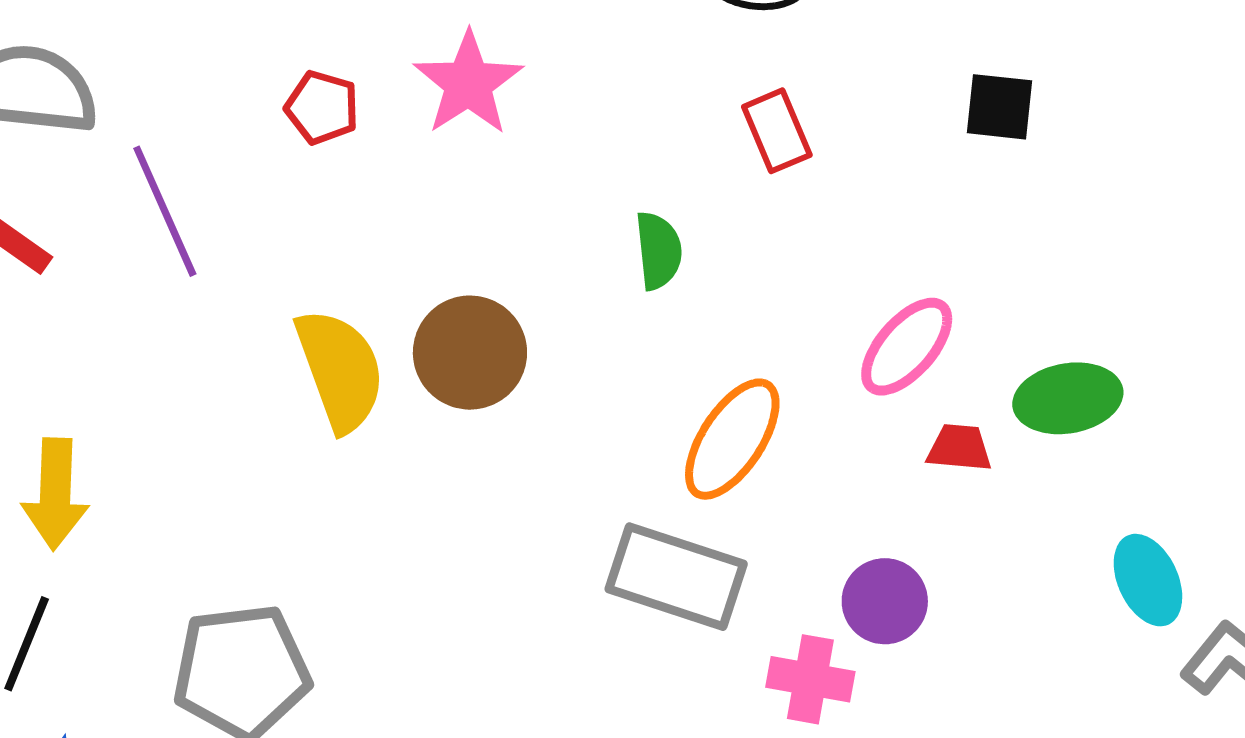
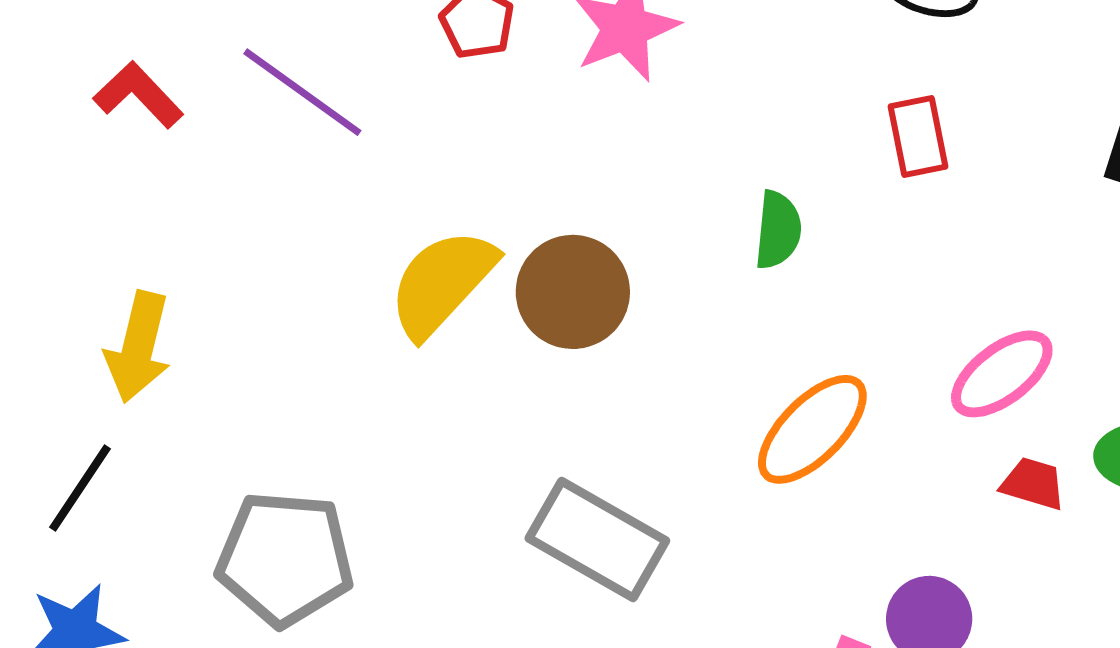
purple line: (165, 211) -> (302, 92), turned -42
yellow semicircle: (340, 370) -> (442, 283), turned -129
gray rectangle: (676, 577) -> (597, 540), moved

